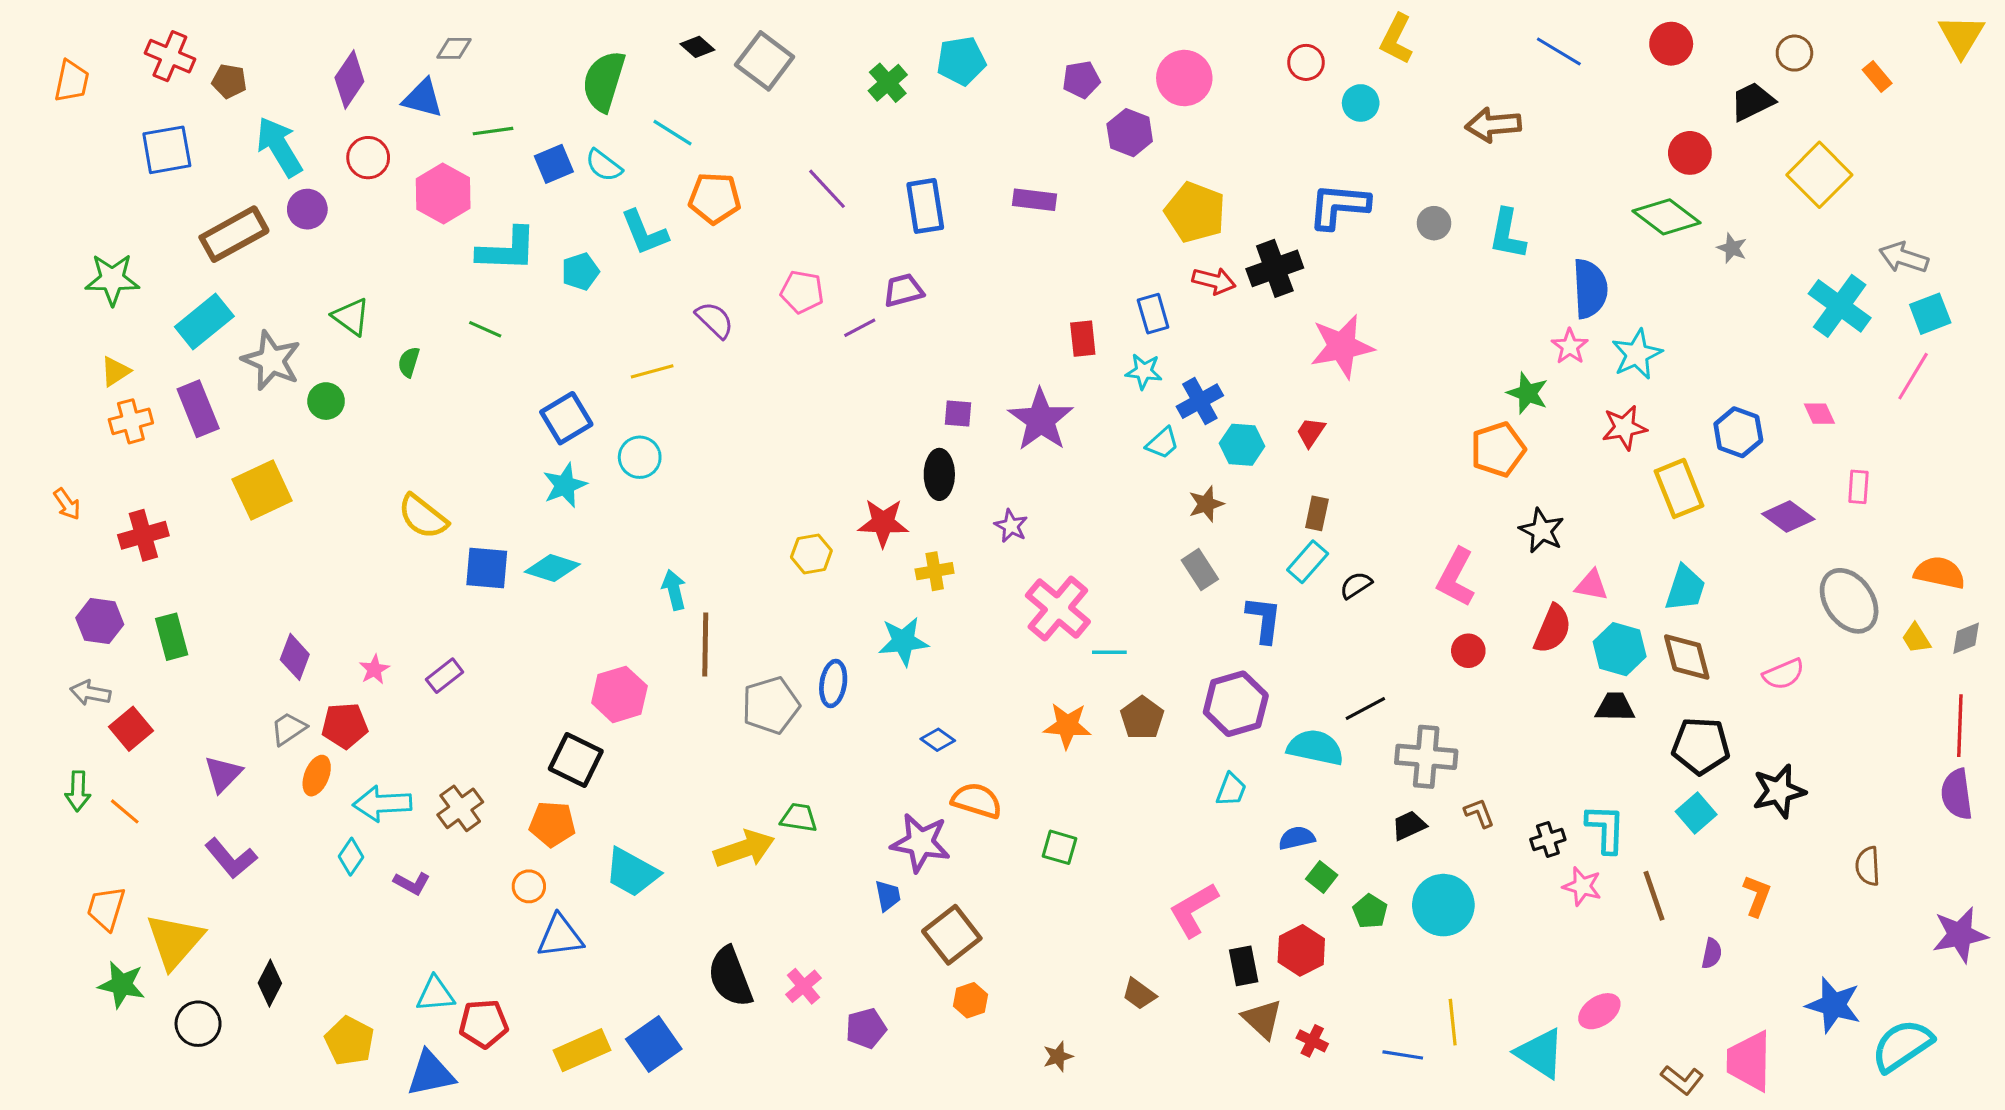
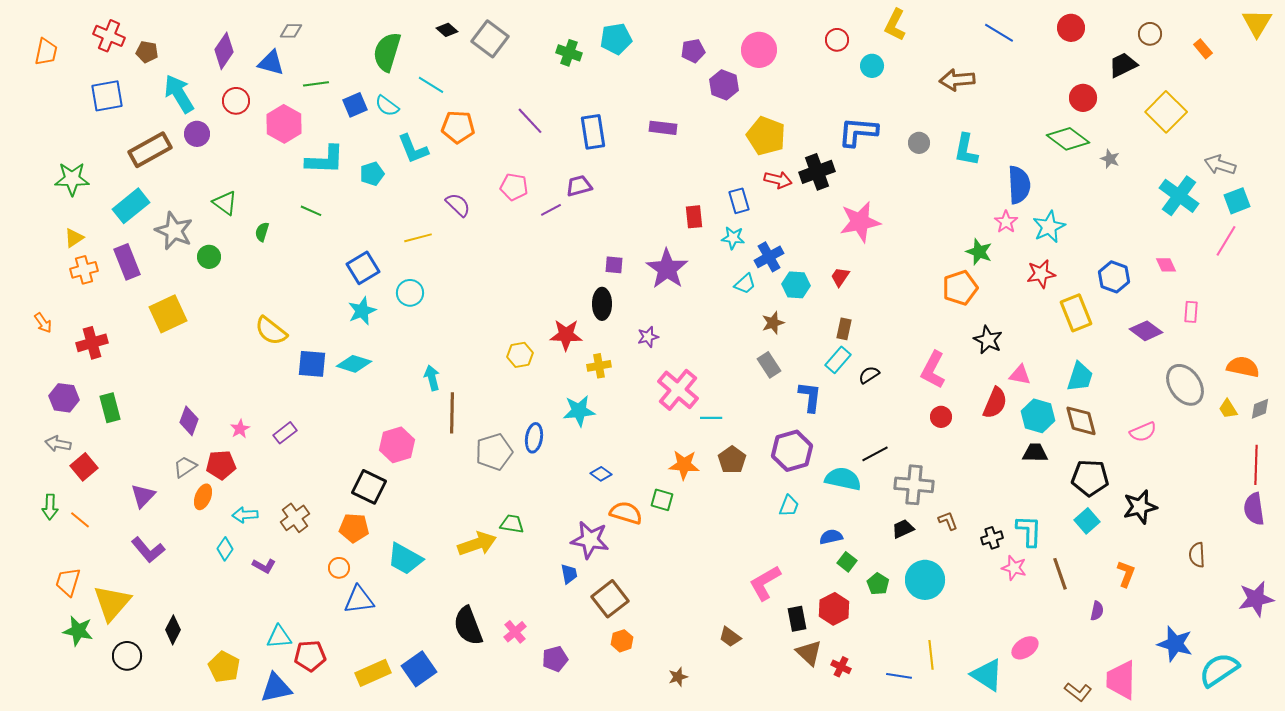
green cross: (888, 83) -> (569, 53), turned -30
purple star: (1011, 526) -> (648, 337), turned 30
cyan arrow: (382, 804) -> (245, 515), size x0.7
green square: (1059, 847) -> (662, 500), moved

